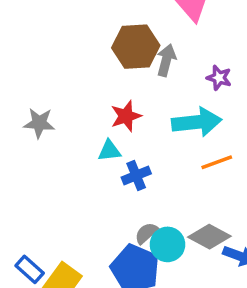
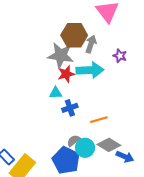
cyan arrow: (197, 122) -> (90, 70), moved
gray star: (39, 123) -> (61, 55), moved, size x1.5
orange line: (217, 162) -> (99, 120), moved

